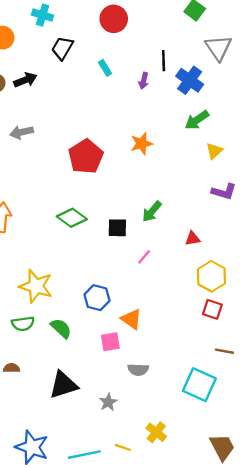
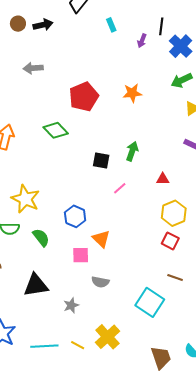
green arrow: (152, 212) -> (132, 151), turned 150
green diamond: (72, 218) -> (56, 130), moved
yellow cross: (156, 432) -> (107, 337), size x1.4

